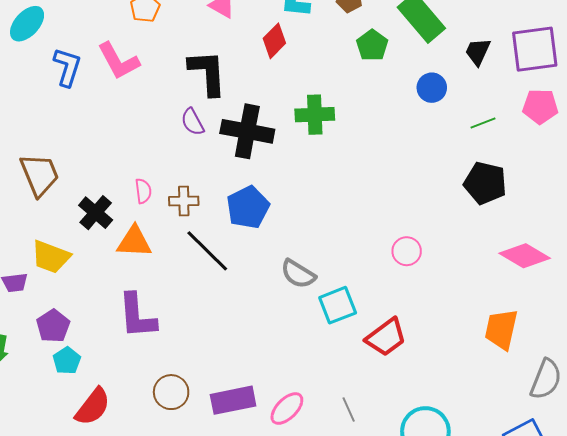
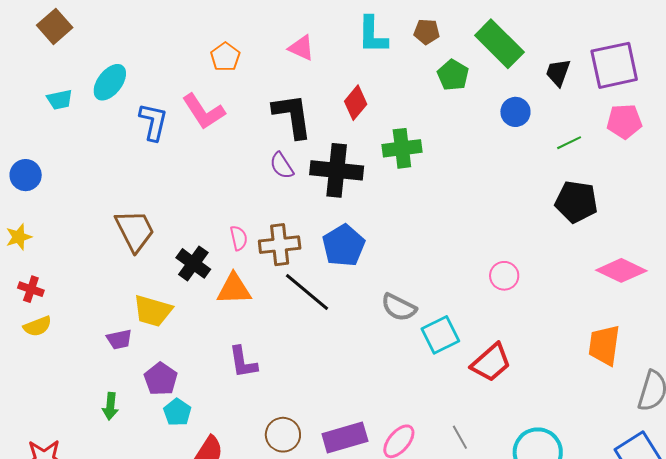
red diamond: (274, 41) -> (356, 103), moved
brown cross: (184, 201) -> (280, 245), size x1.4
purple L-shape: (137, 316) -> (243, 362), size x0.7

